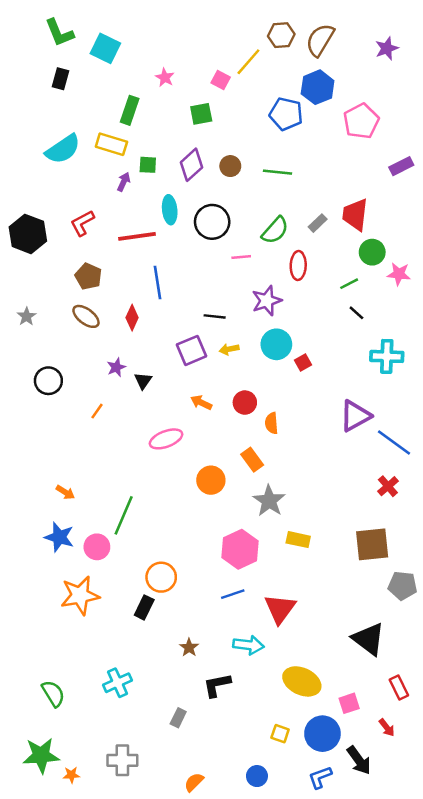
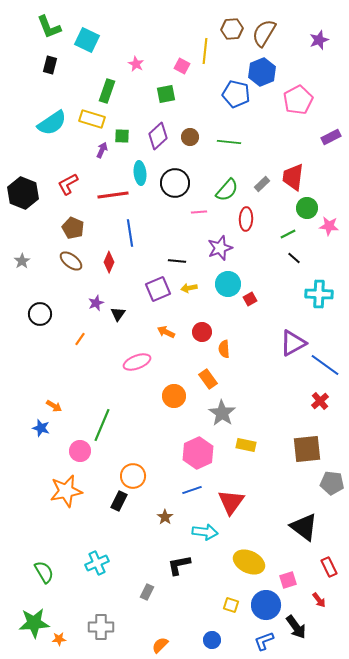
yellow line: (248, 62) -> (205, 51), turned -35
blue star: (59, 537) -> (41, 428), moved, size x0.7
brown star: (189, 647) -> (165, 517), moved

